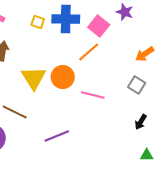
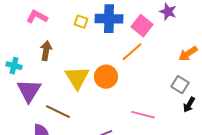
pink line: (93, 95) -> (143, 115), moved
black arrow: (141, 122) -> (189, 105), moved

